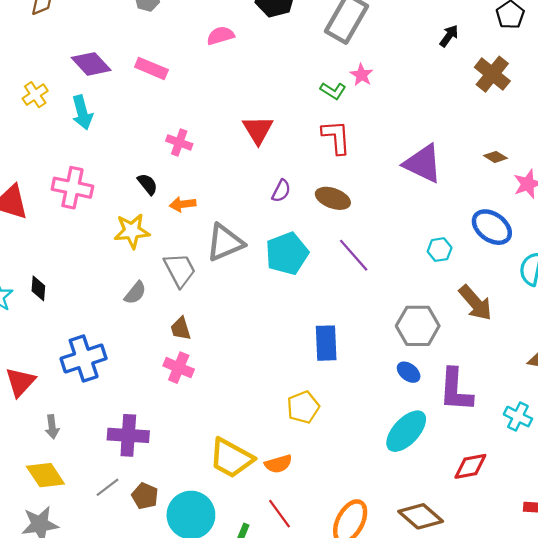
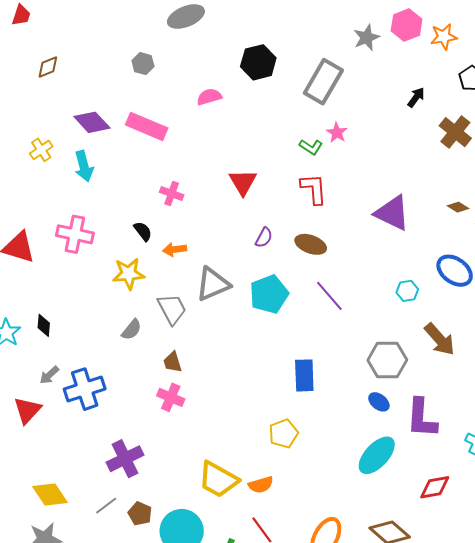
pink rectangle: (151, 68) -> (147, 126), size x1.4
gray arrow: (52, 427) -> (49, 375), moved, turned 55
purple cross: (128, 435) -> (125, 459), turned -30

